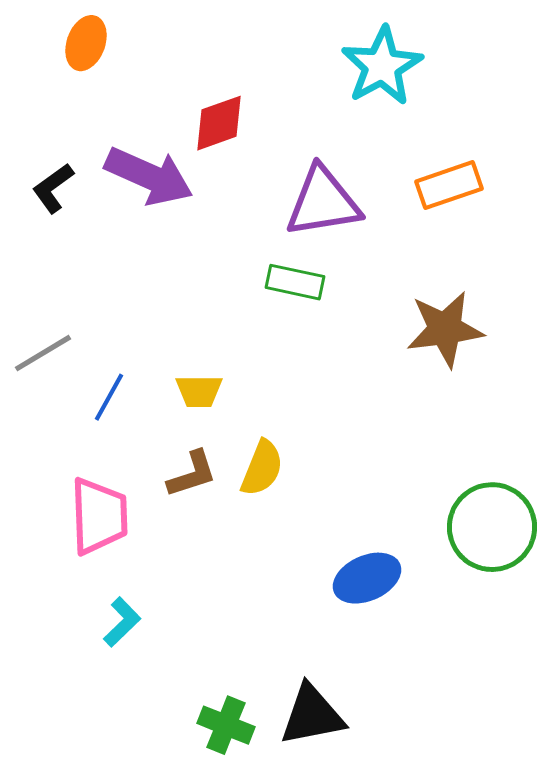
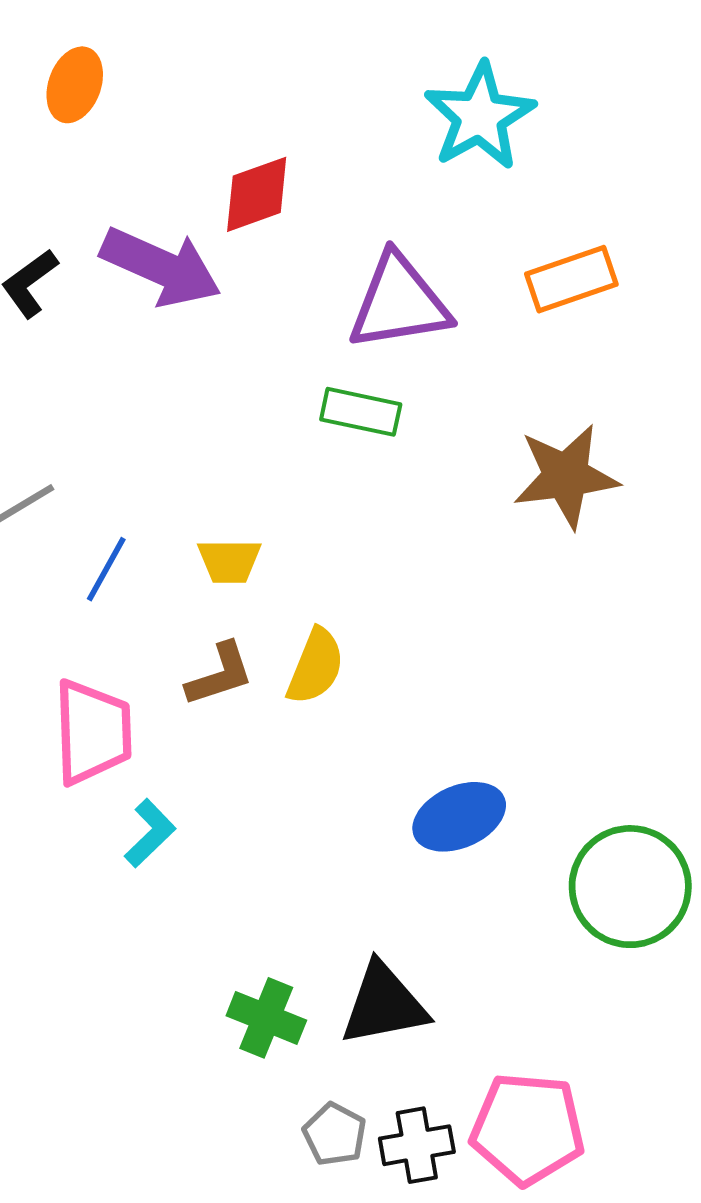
green circle: (492, 527) -> (630, 887), moved
cyan L-shape: (122, 622) -> (150, 833), moved

